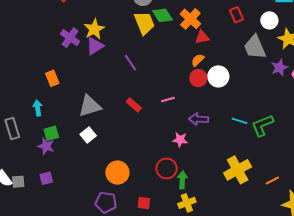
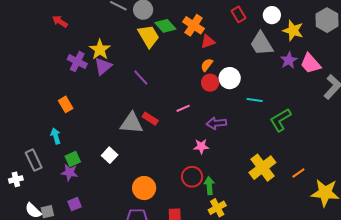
gray triangle: (90, 106) -> (132, 123), moved, turned 30
cyan line: (239, 121) -> (255, 100), moved

